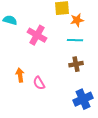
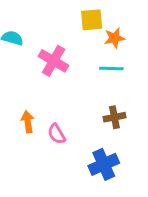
brown cross: (76, 64) -> (114, 117), moved
blue cross: (83, 99) -> (104, 164), moved

